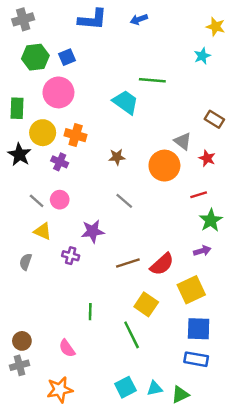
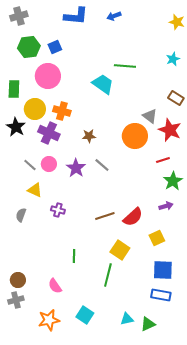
cyan star: (202, 56) -> (173, 59), moved
brown star: (117, 157) -> (89, 136), moved
red star: (207, 158) -> (170, 130), size x1.6
purple cross: (60, 162) -> (49, 133), size x1.5
purple star: (93, 231) -> (76, 168), moved, turned -30
yellow square: (191, 290) -> (157, 238), size x0.7
green line: (132, 335) -> (108, 275), turned 40
cyan square: (125, 387) -> (85, 315), moved, turned -30

